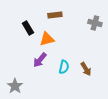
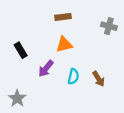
black rectangle: (28, 28) -> (21, 50), moved
orange triangle: (47, 39) -> (64, 44), moved

